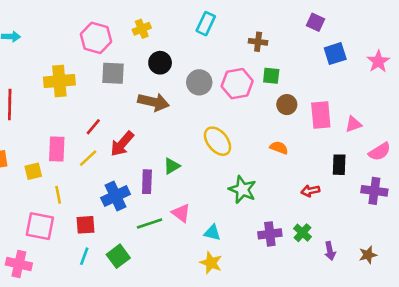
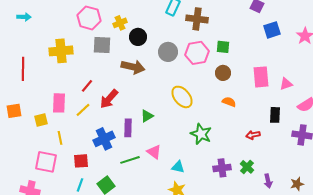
yellow cross: (142, 29) -> (120, 23), moved
brown cross: (258, 42) -> (197, 19), moved, size x1.5
brown circle: (287, 105) -> (223, 73), moved

